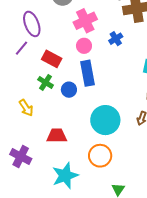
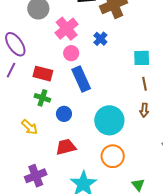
blue circle: (69, 90) -> (64, 114), moved
purple cross: (21, 157) -> (36, 176), turned -35

